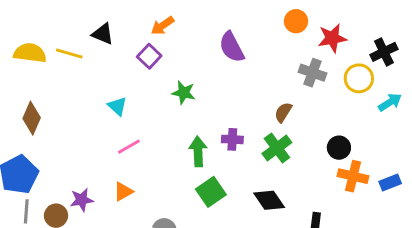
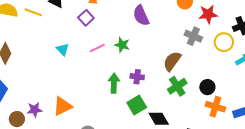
green star: (184, 93) -> (122, 45), moved
brown semicircle: (283, 112) -> (172, 61), size x1.5
pink line: (129, 147) -> (97, 48), moved
green cross: (277, 148) -> (177, 86), moved
orange triangle: (123, 191) -> (63, 106), size x1.5
green square: (211, 192) -> (137, 105), moved

